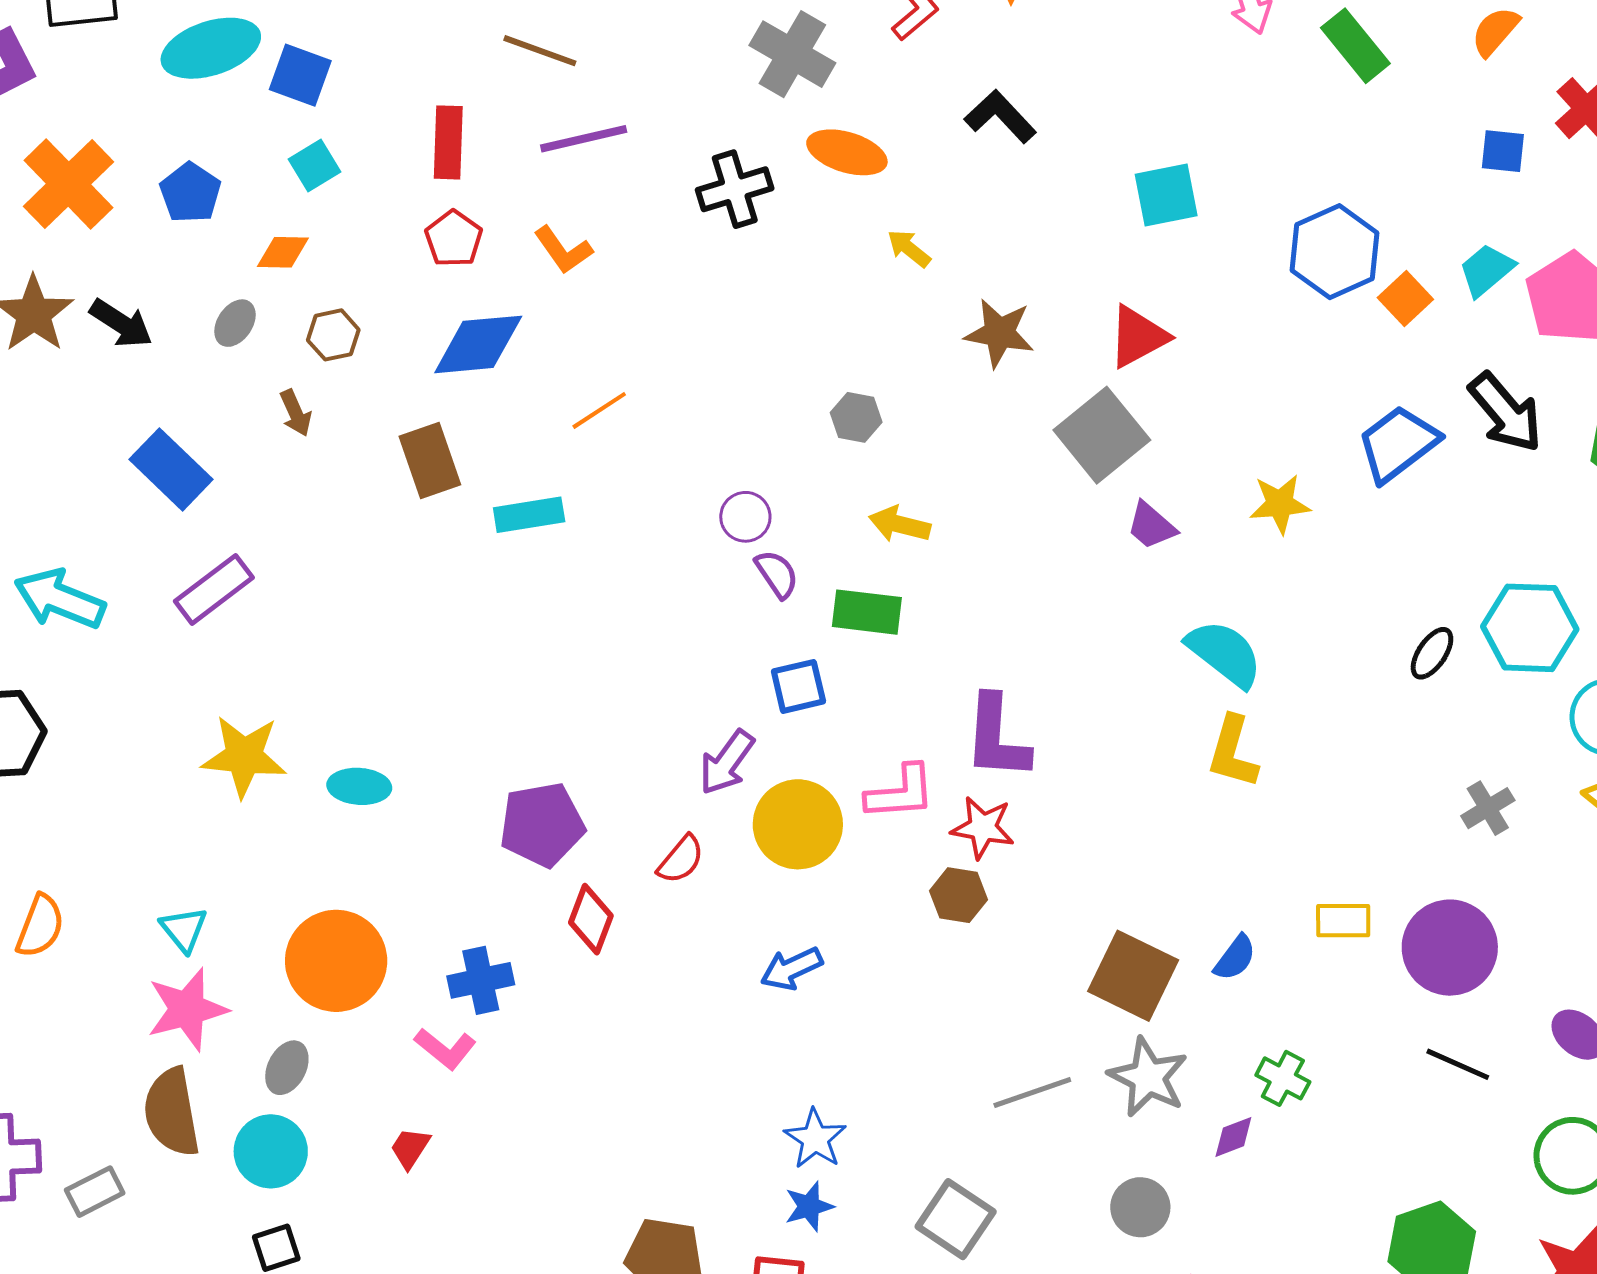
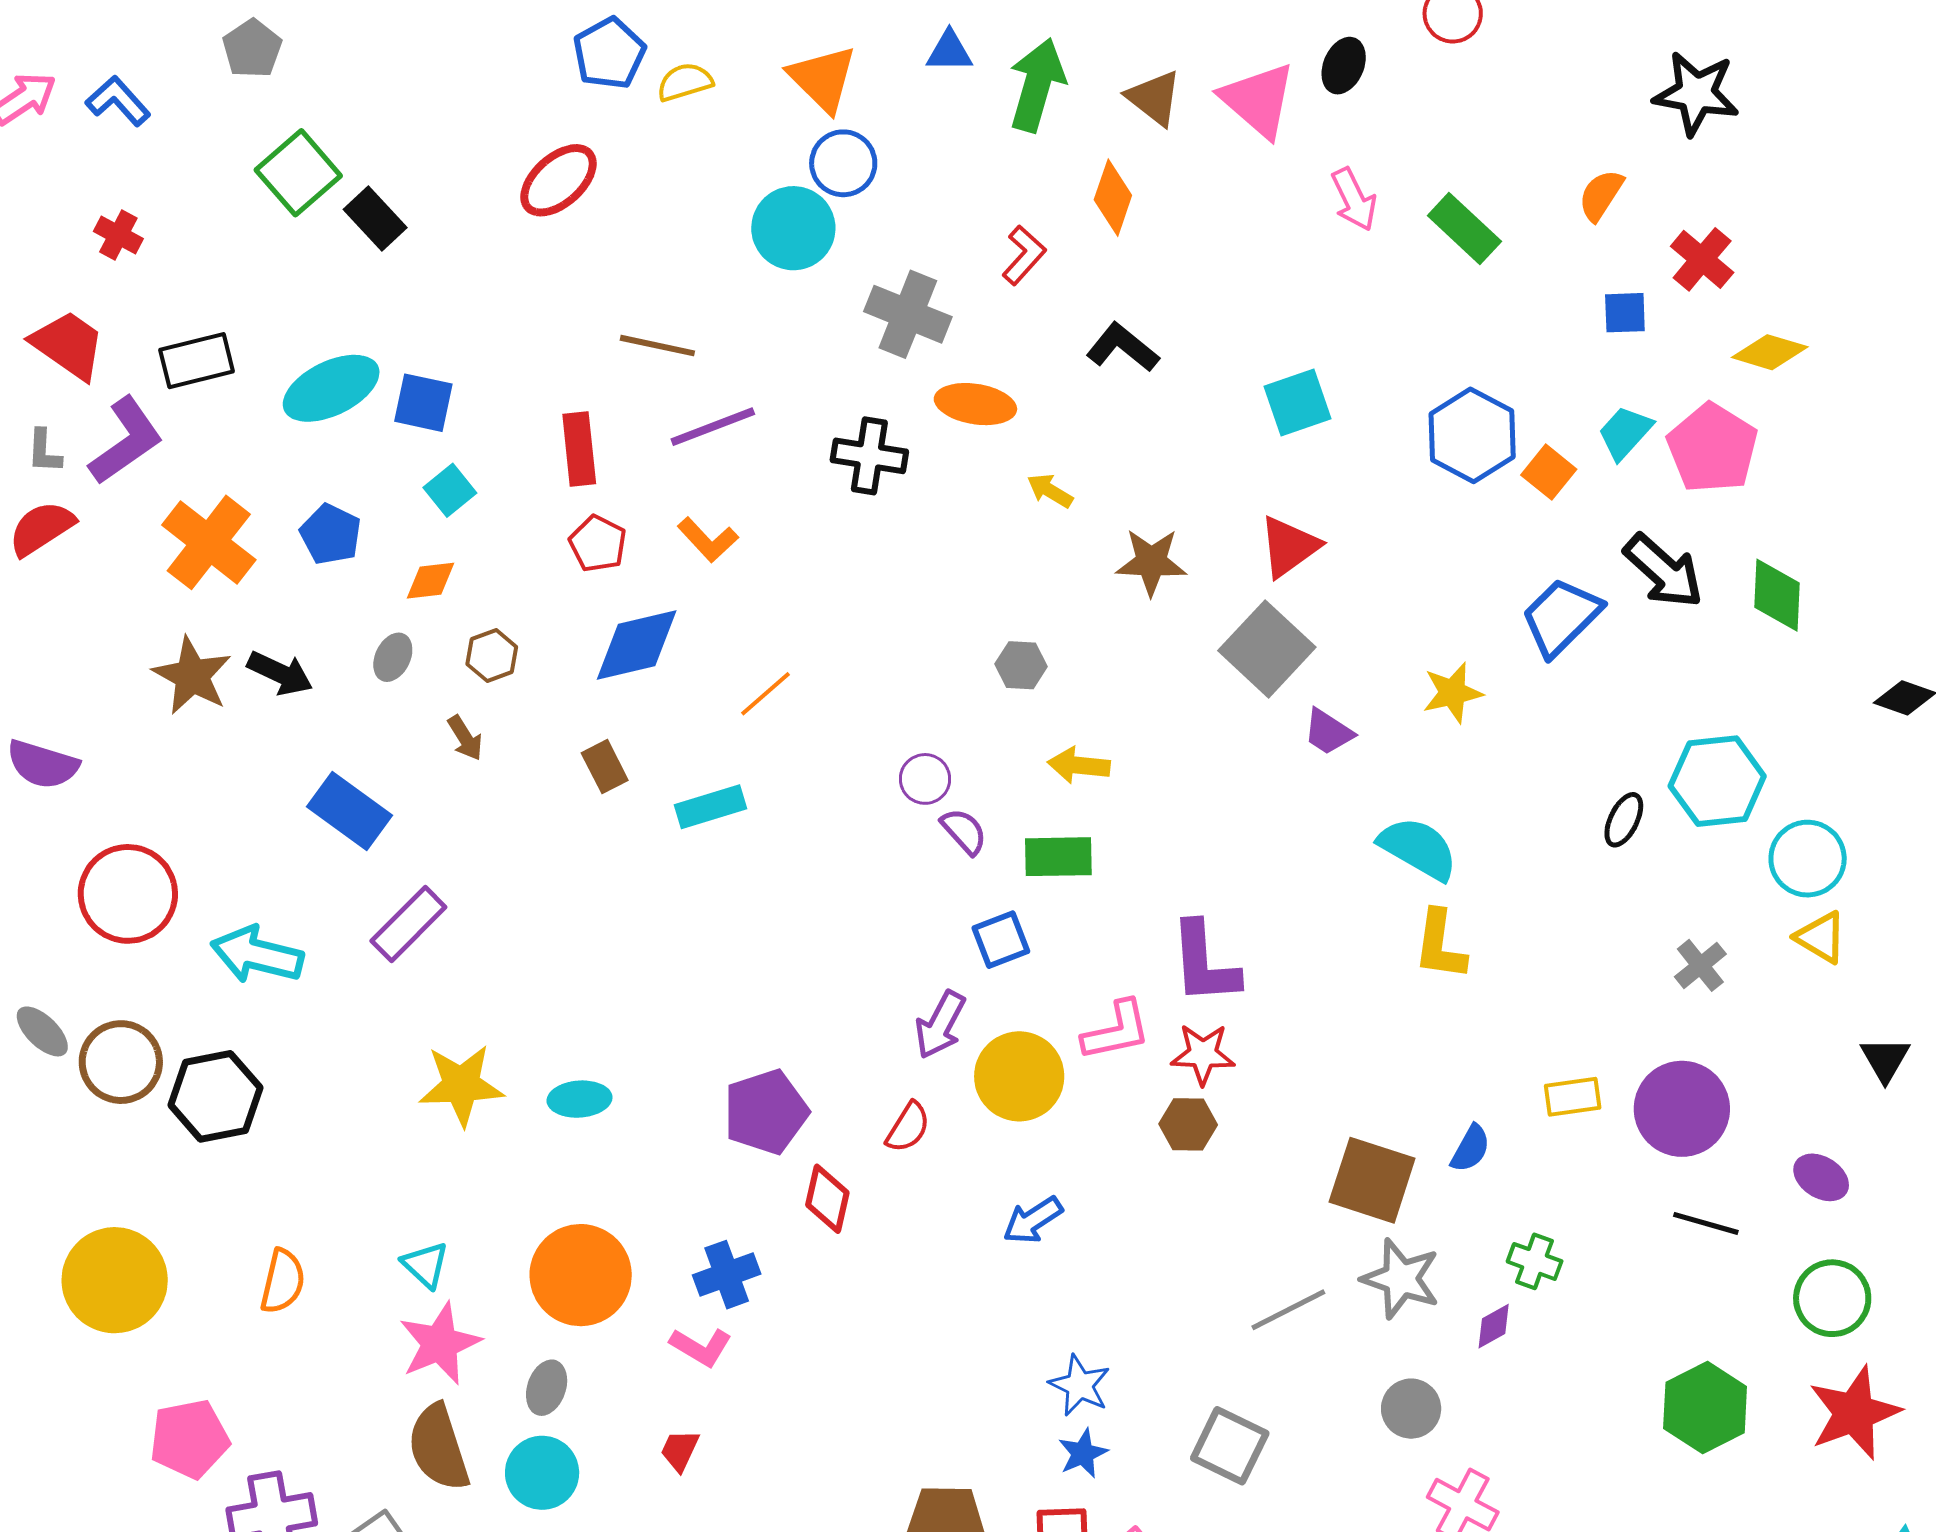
black cross: (735, 189) -> (869, 456), turned 34
brown rectangle: (430, 460) -> (605, 767), size x0.7

